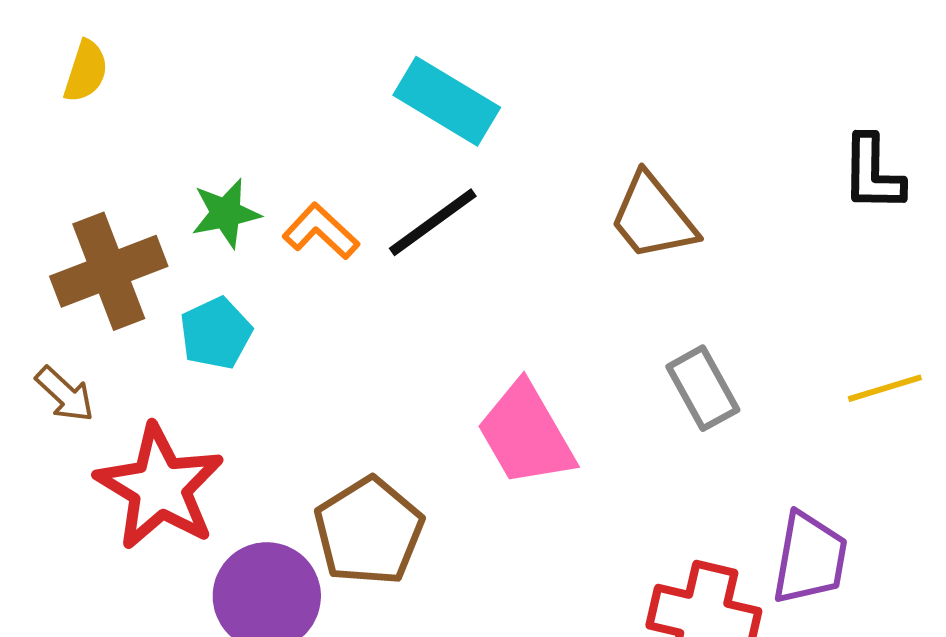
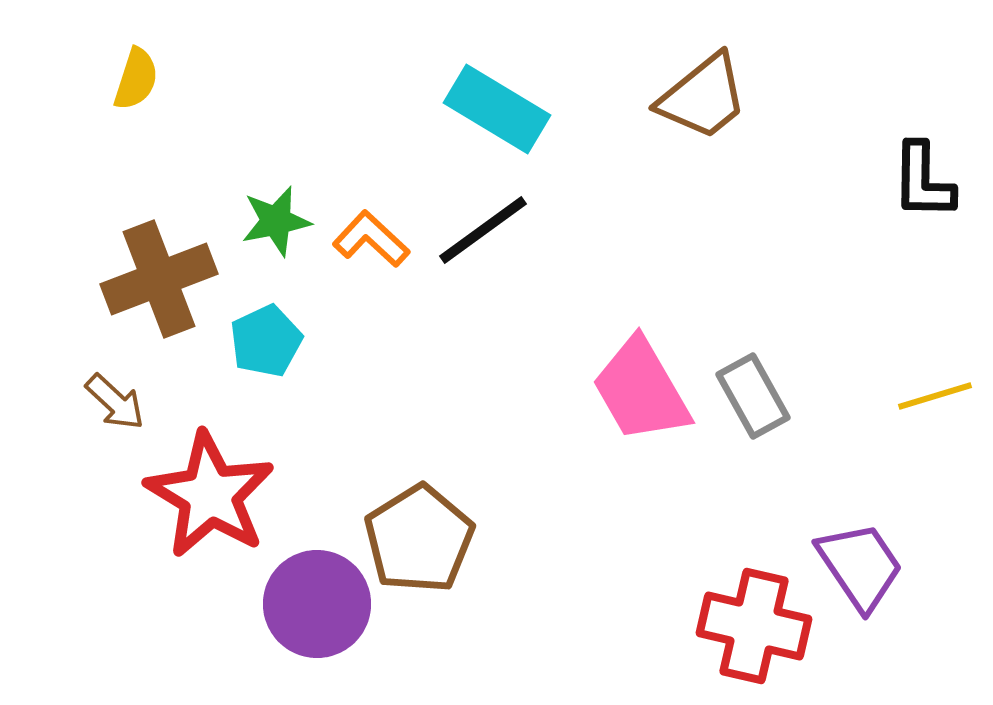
brown trapezoid: (653, 217) -> (703, 97), moved, turned -90
pink trapezoid: (526, 434) -> (641, 390), moved
purple trapezoid: (810, 558) -> (860, 566), turned -44

